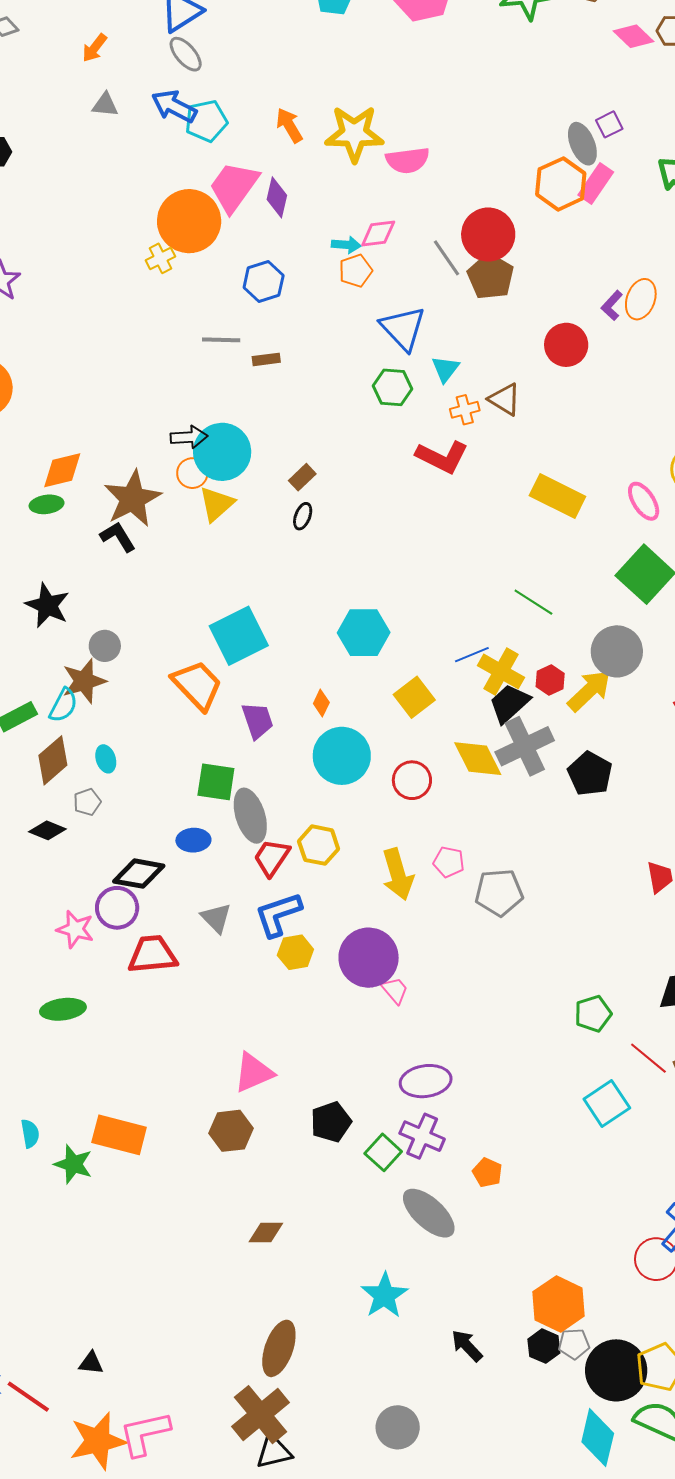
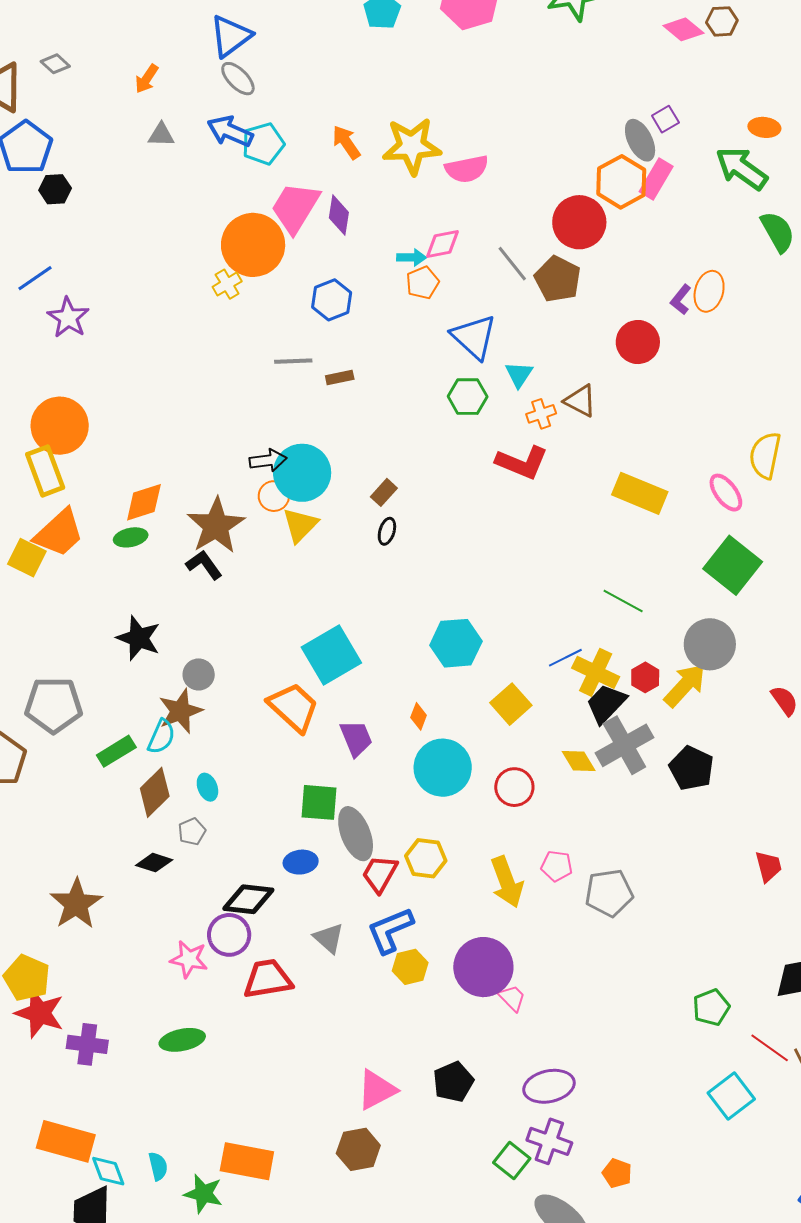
red circle: (488, 235) -> (579, 222), moved
yellow diamond: (478, 759) -> (579, 761), size x0.7
black pentagon: (331, 1122) -> (453, 1082), moved

